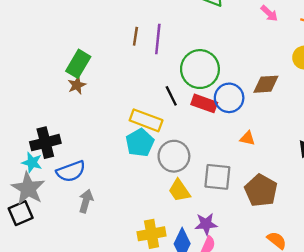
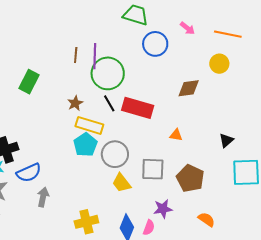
green circle: (200, 69) -> (108, 73), moved
brown star: (77, 85) -> (75, 103), moved
blue circle: (229, 98) -> (155, 44), moved
red rectangle: (204, 103) -> (138, 108), size x1.4
purple star: (206, 224) -> (163, 209), moved
yellow cross: (152, 234) -> (86, 222), moved

